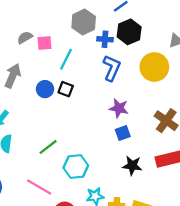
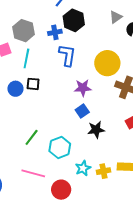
gray hexagon: (84, 22) -> (24, 31), moved
yellow circle: (154, 67) -> (107, 63), moved
blue square: (123, 133) -> (82, 111), moved
black star: (132, 166) -> (96, 130), moved

